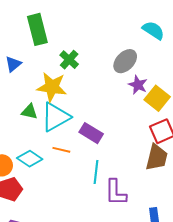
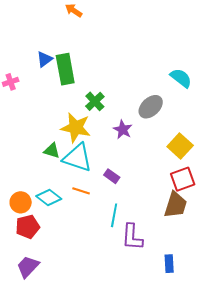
blue triangle: (13, 64) -> (45, 59), moved
purple star: (138, 85) -> (123, 130), moved
cyan triangle: (56, 117) -> (77, 158), turned 44
purple rectangle: (91, 133) -> (112, 176), size x0.7

